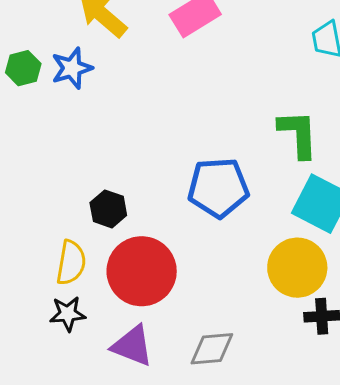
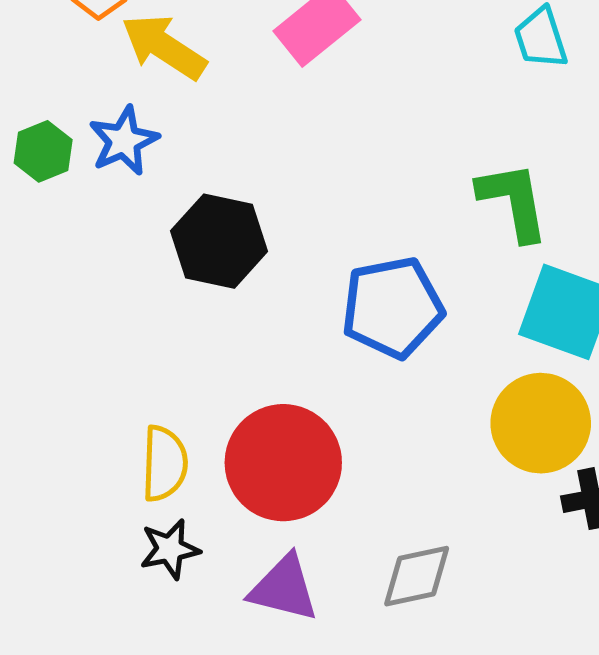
black hexagon: (108, 209) -> (219, 241), moved, size x1.5

